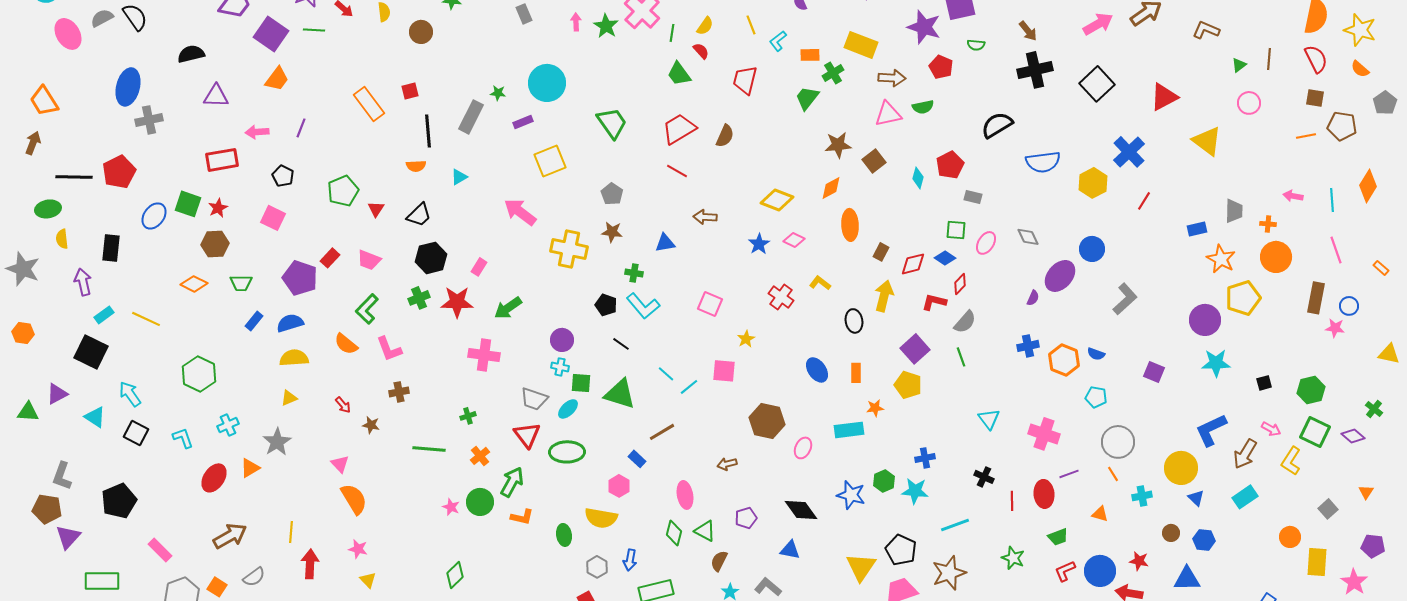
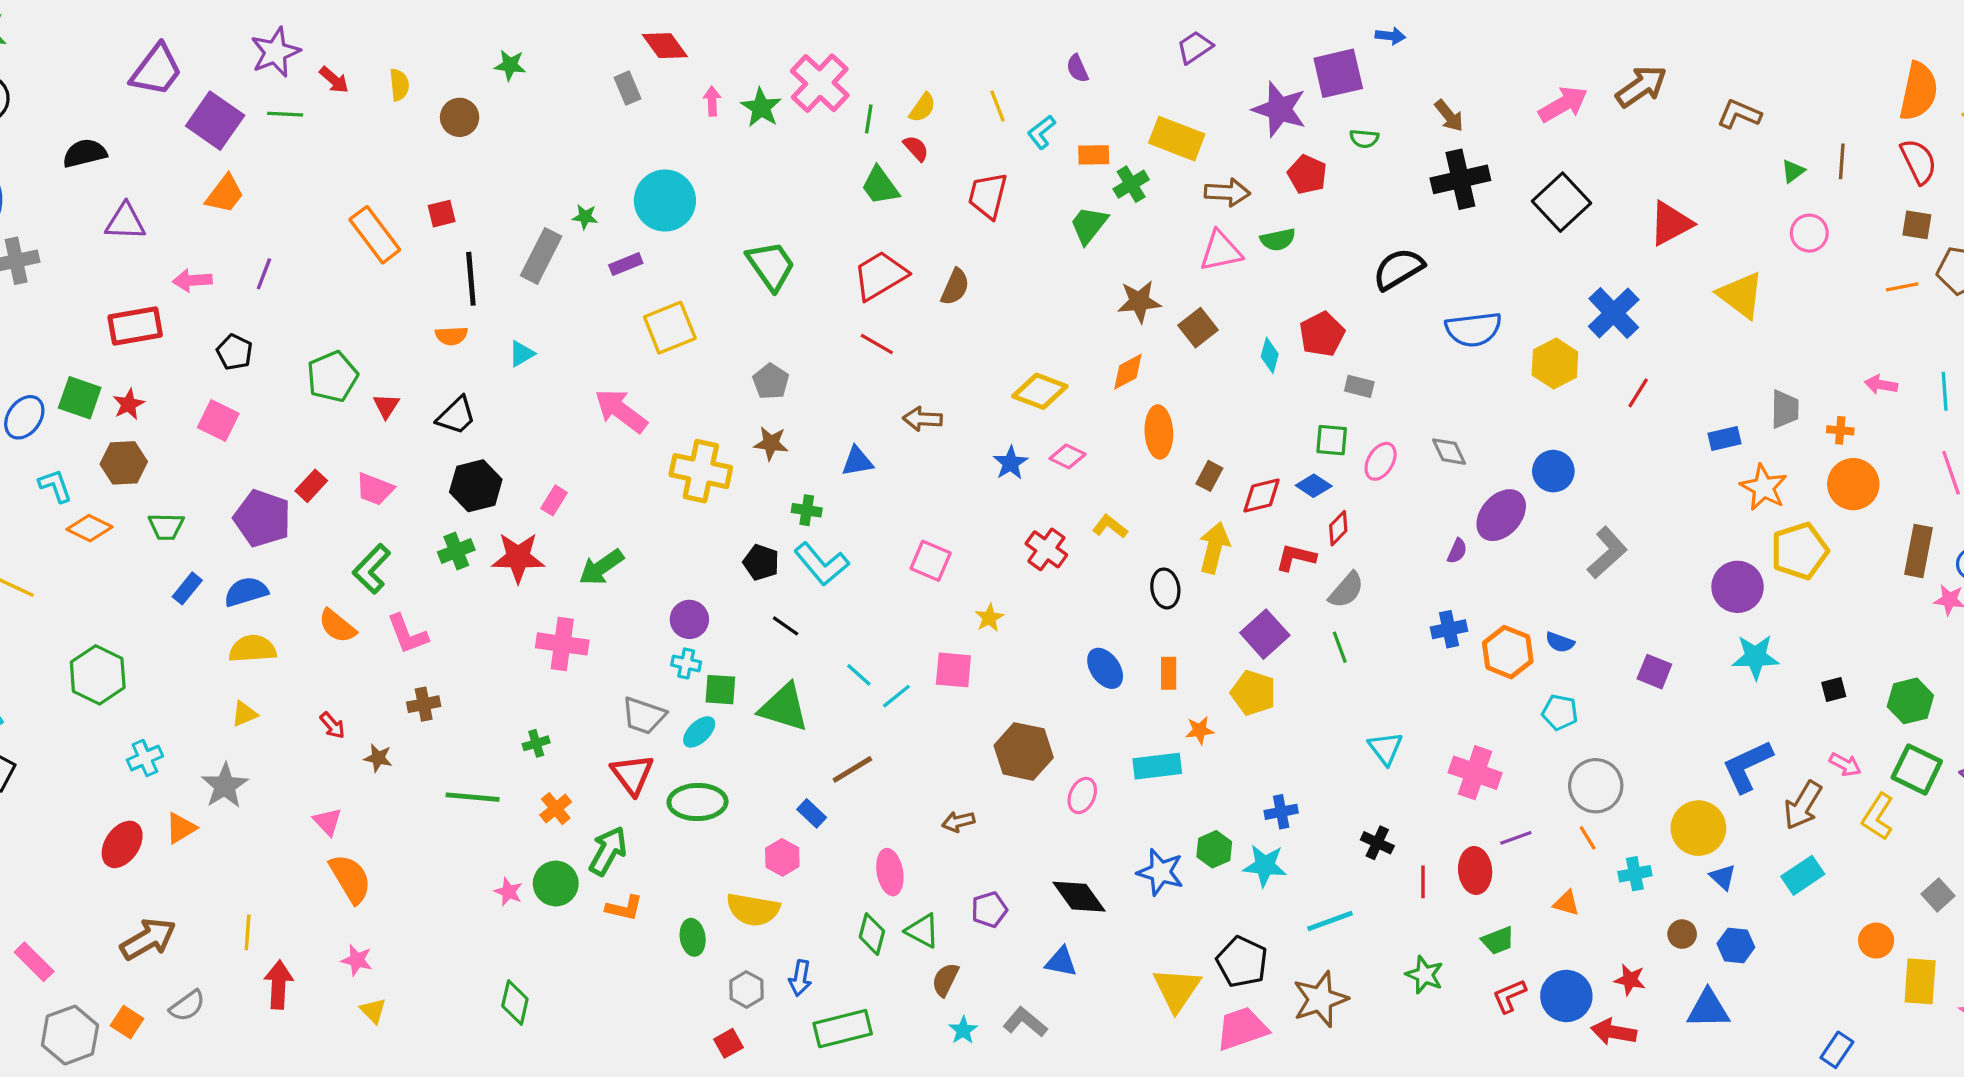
cyan L-shape: (183, 438) -> (55, 486), moved
green diamond: (455, 575) -> (515, 1003), turned -32

